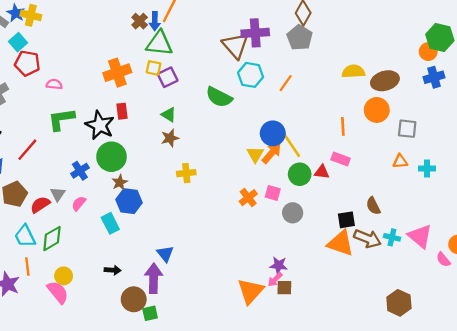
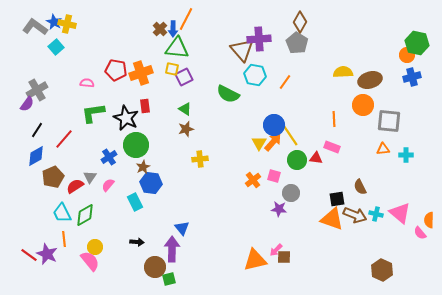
red pentagon: (27, 63) -> (116, 70), moved
gray square: (407, 129) -> (389, 121), size x1.4
purple star: (279, 265) -> (279, 209), moved
orange triangle: (251, 291) -> (255, 260), turned 35

